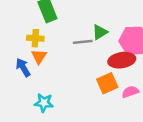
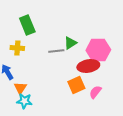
orange triangle: (39, 56) -> (20, 88), moved
pink semicircle: (130, 92) -> (95, 92), turned -32

